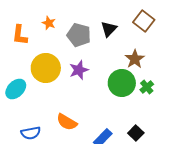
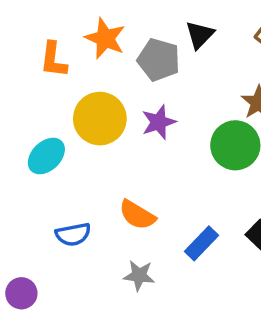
orange star: (49, 23) -> (105, 38), size x1.6
black triangle: (109, 29) -> (200, 35), moved

